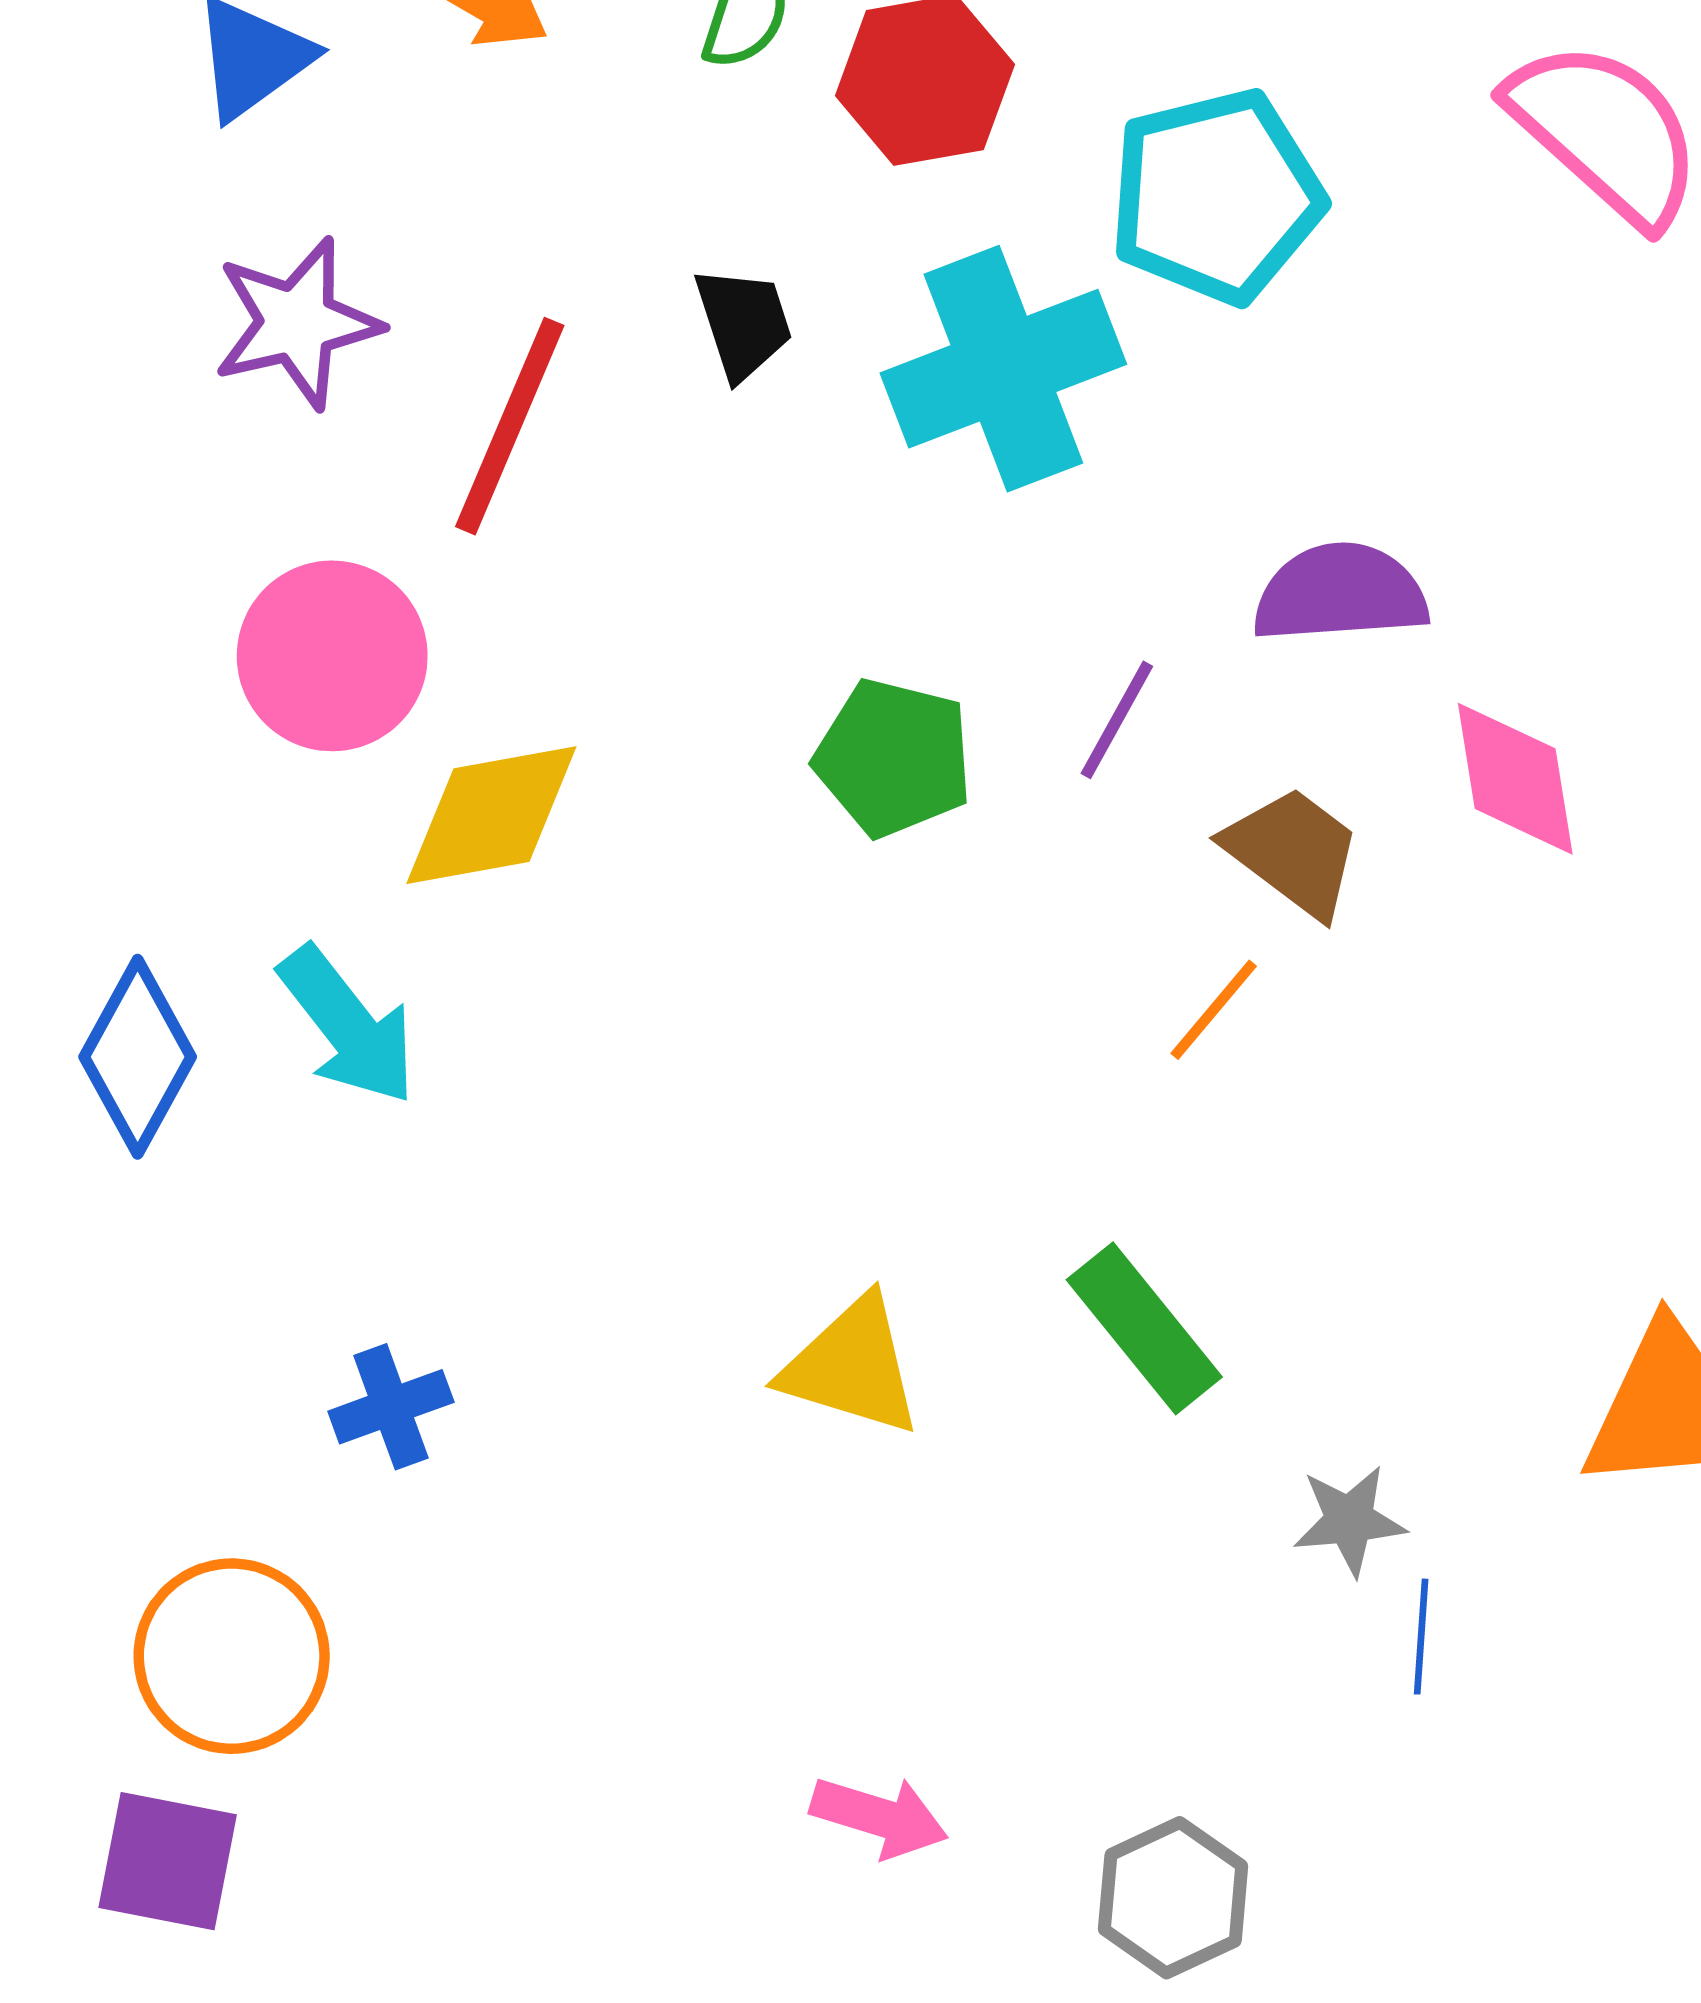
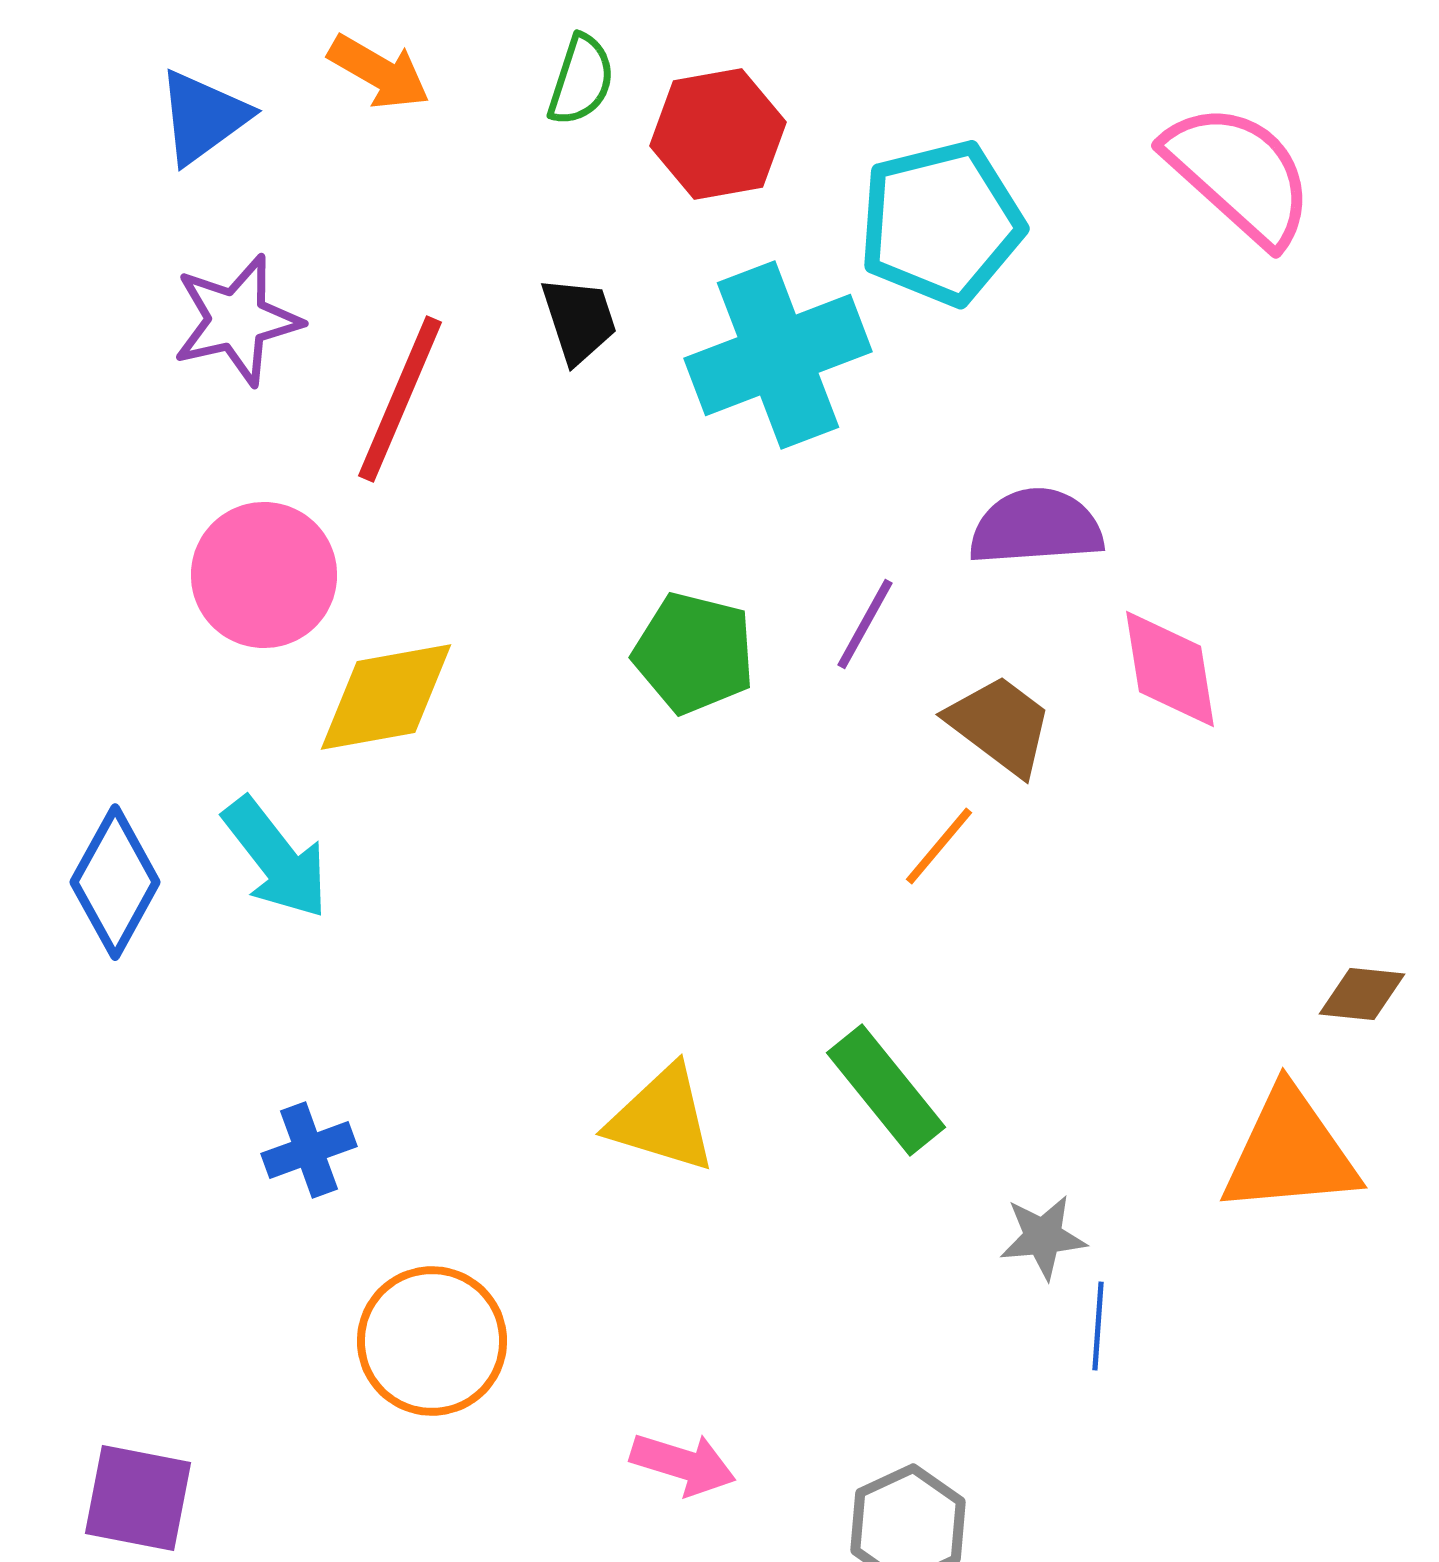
orange circle: (232, 1656) -> (432, 1341), moved

